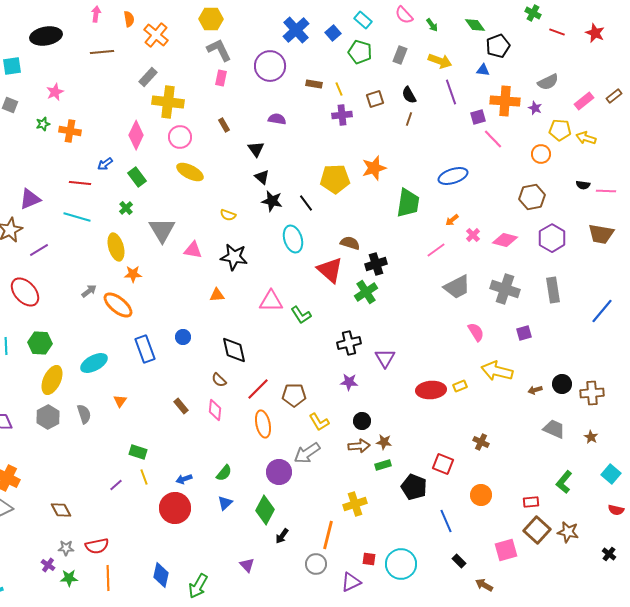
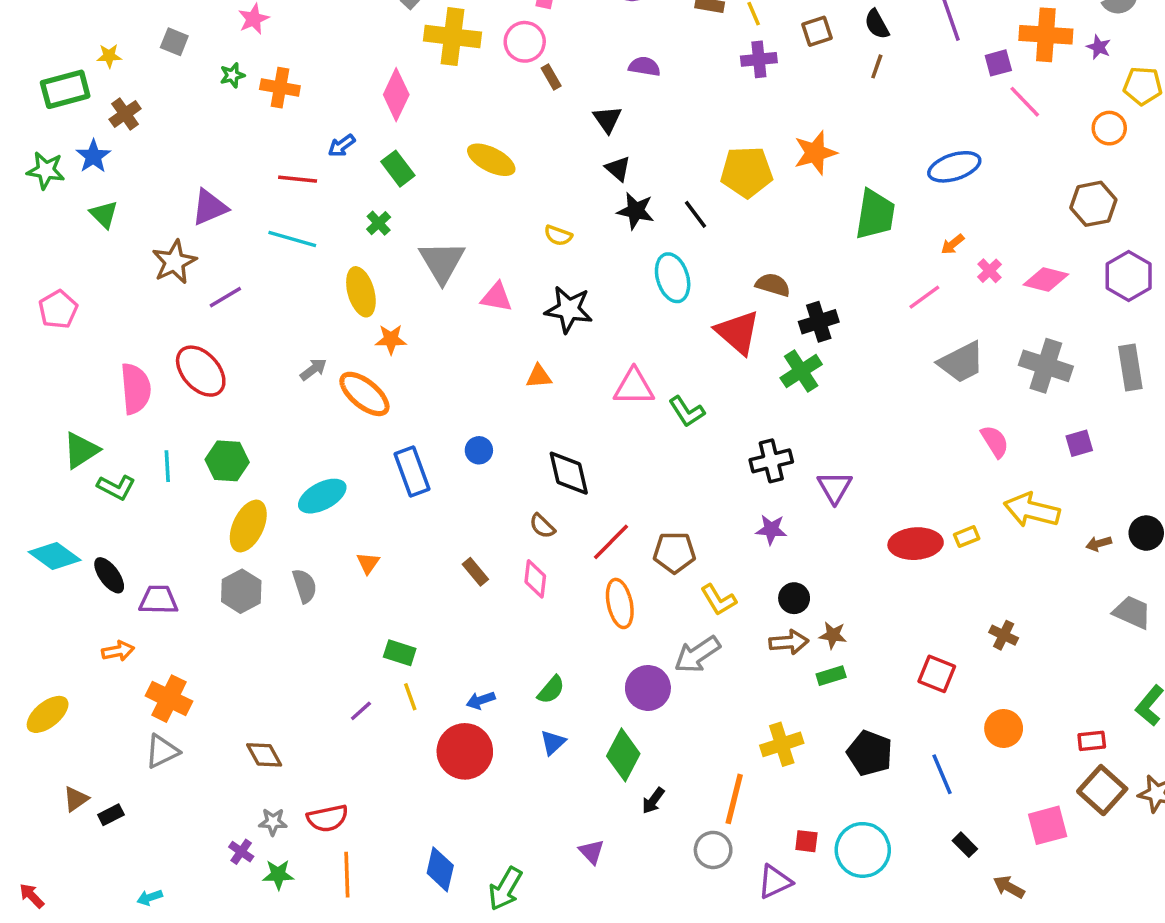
pink circle: (180, 137) -> (525, 42), moved
black pentagon: (414, 487) -> (870, 753), moved

